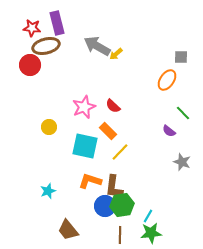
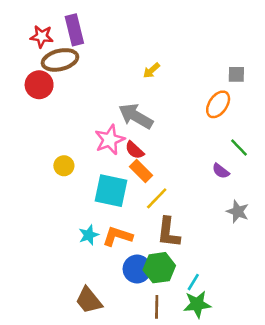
gray arrow: (97, 46) -> (136, 116), moved
red semicircle: (113, 106) -> (134, 150), moved
brown L-shape: (114, 187) -> (168, 232), moved
cyan star: (48, 191) -> (89, 235), moved

